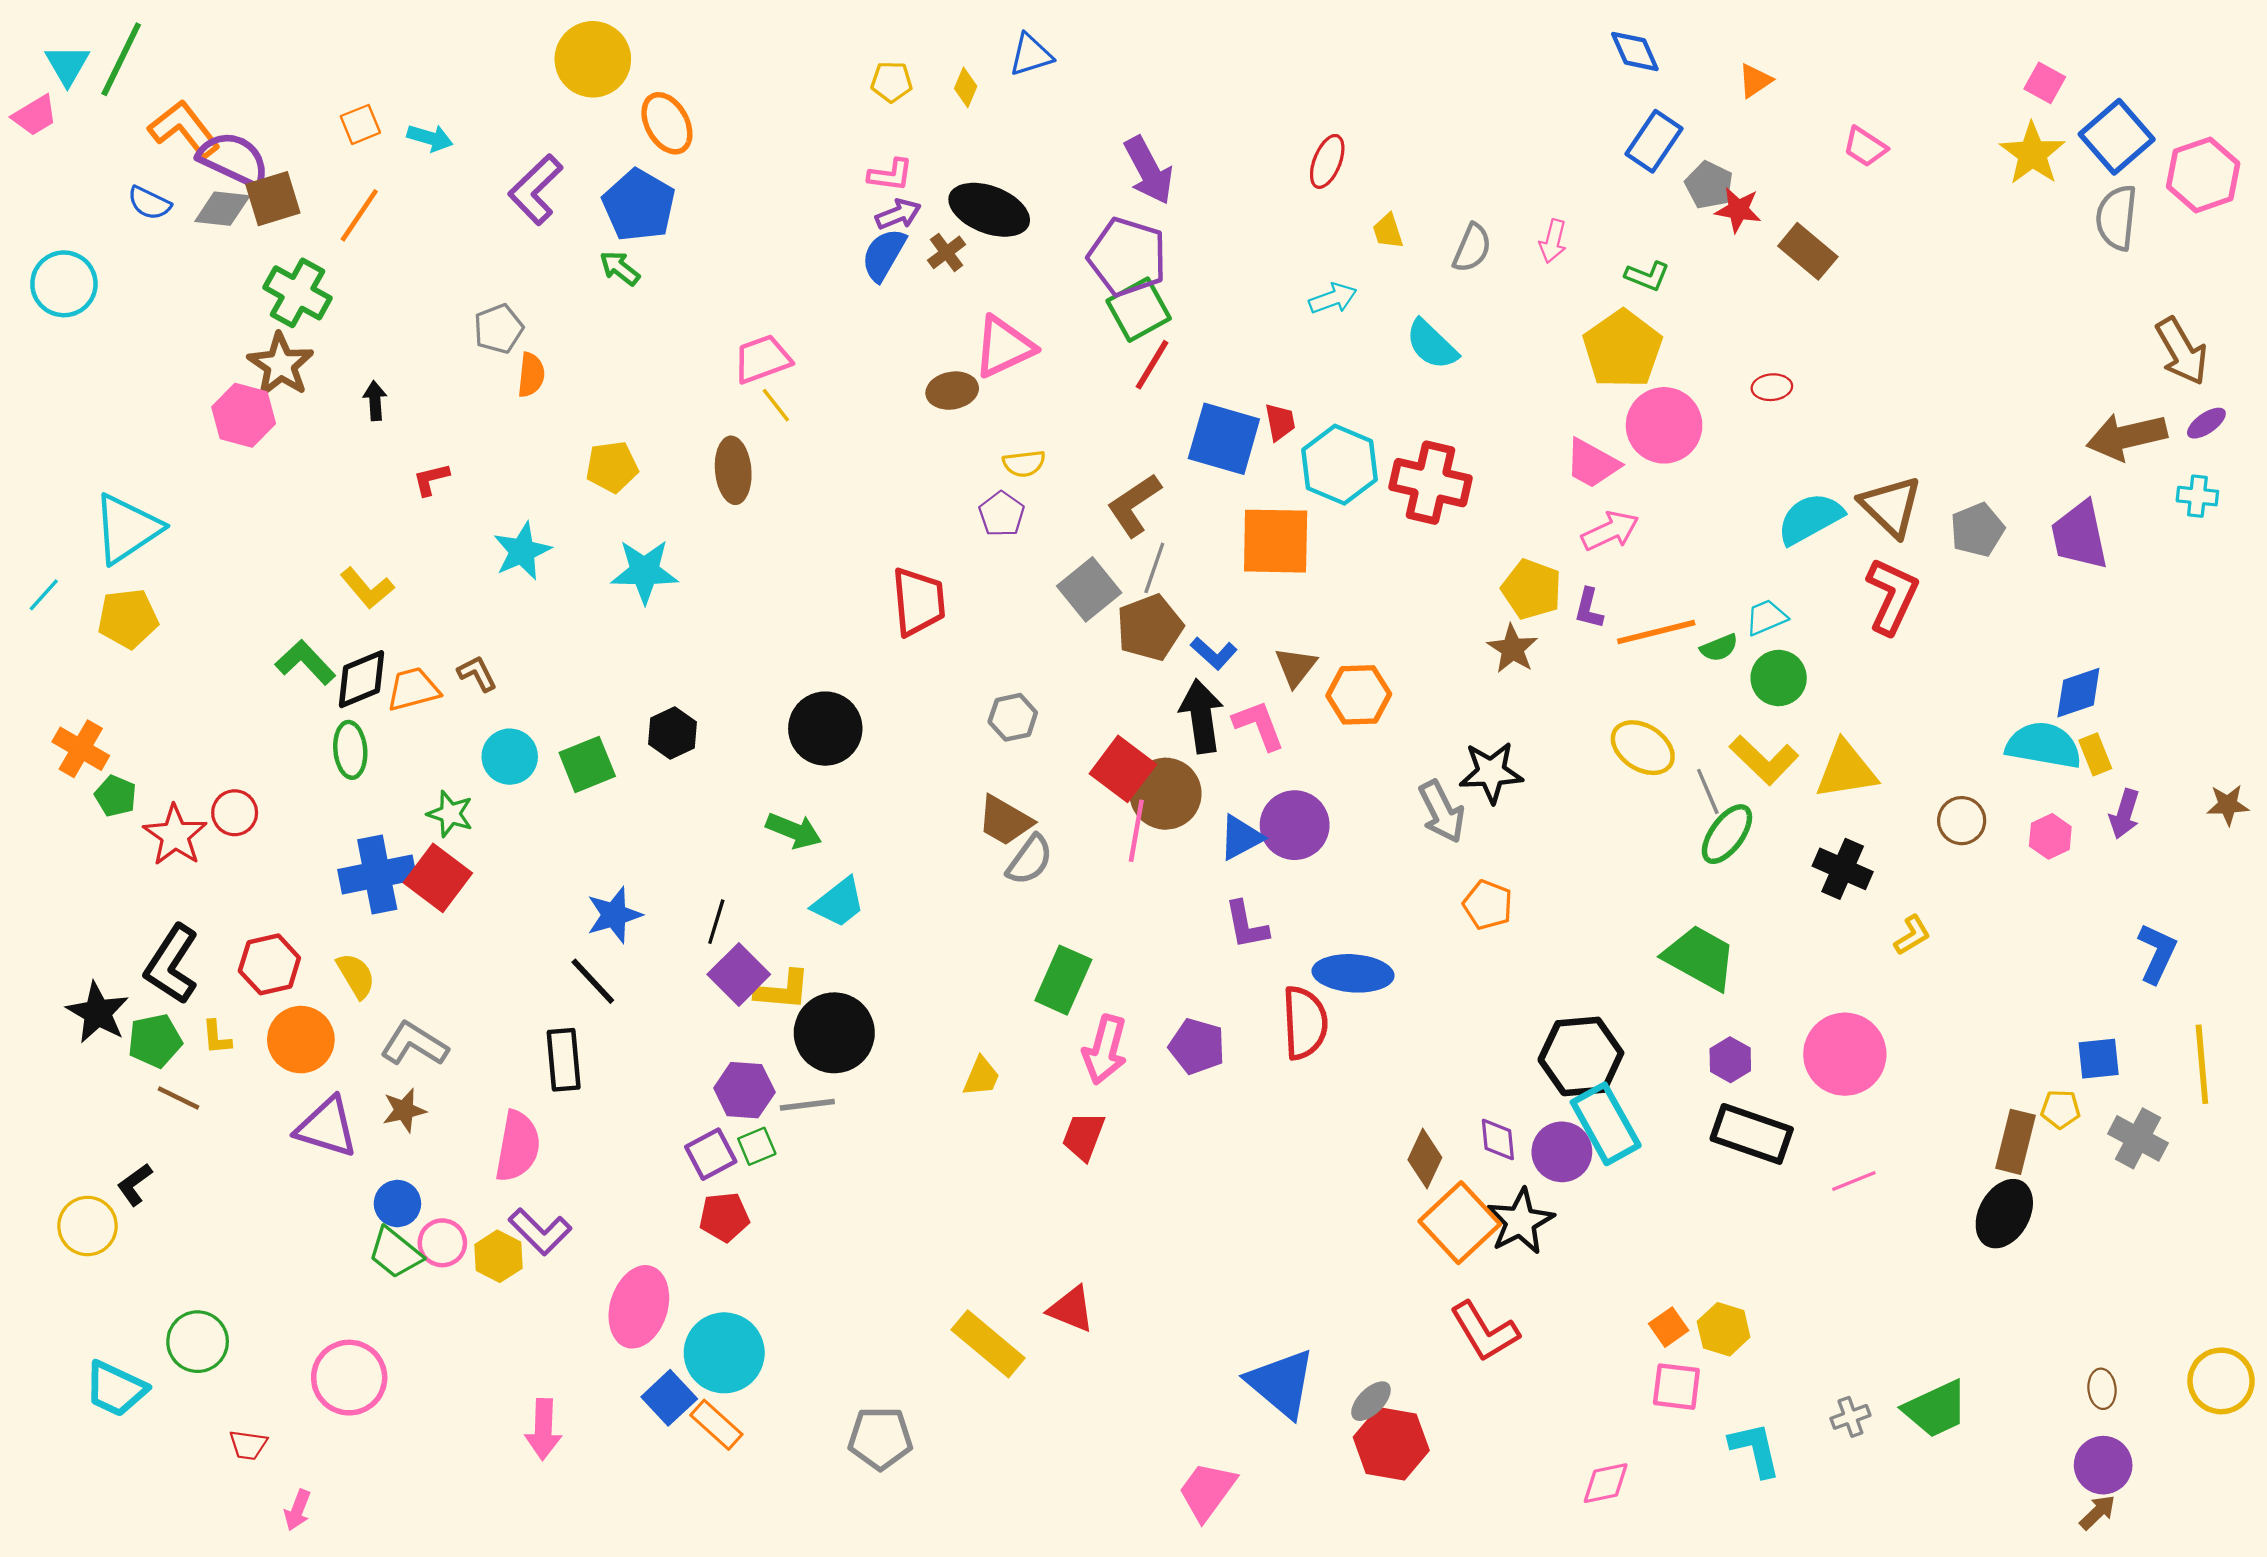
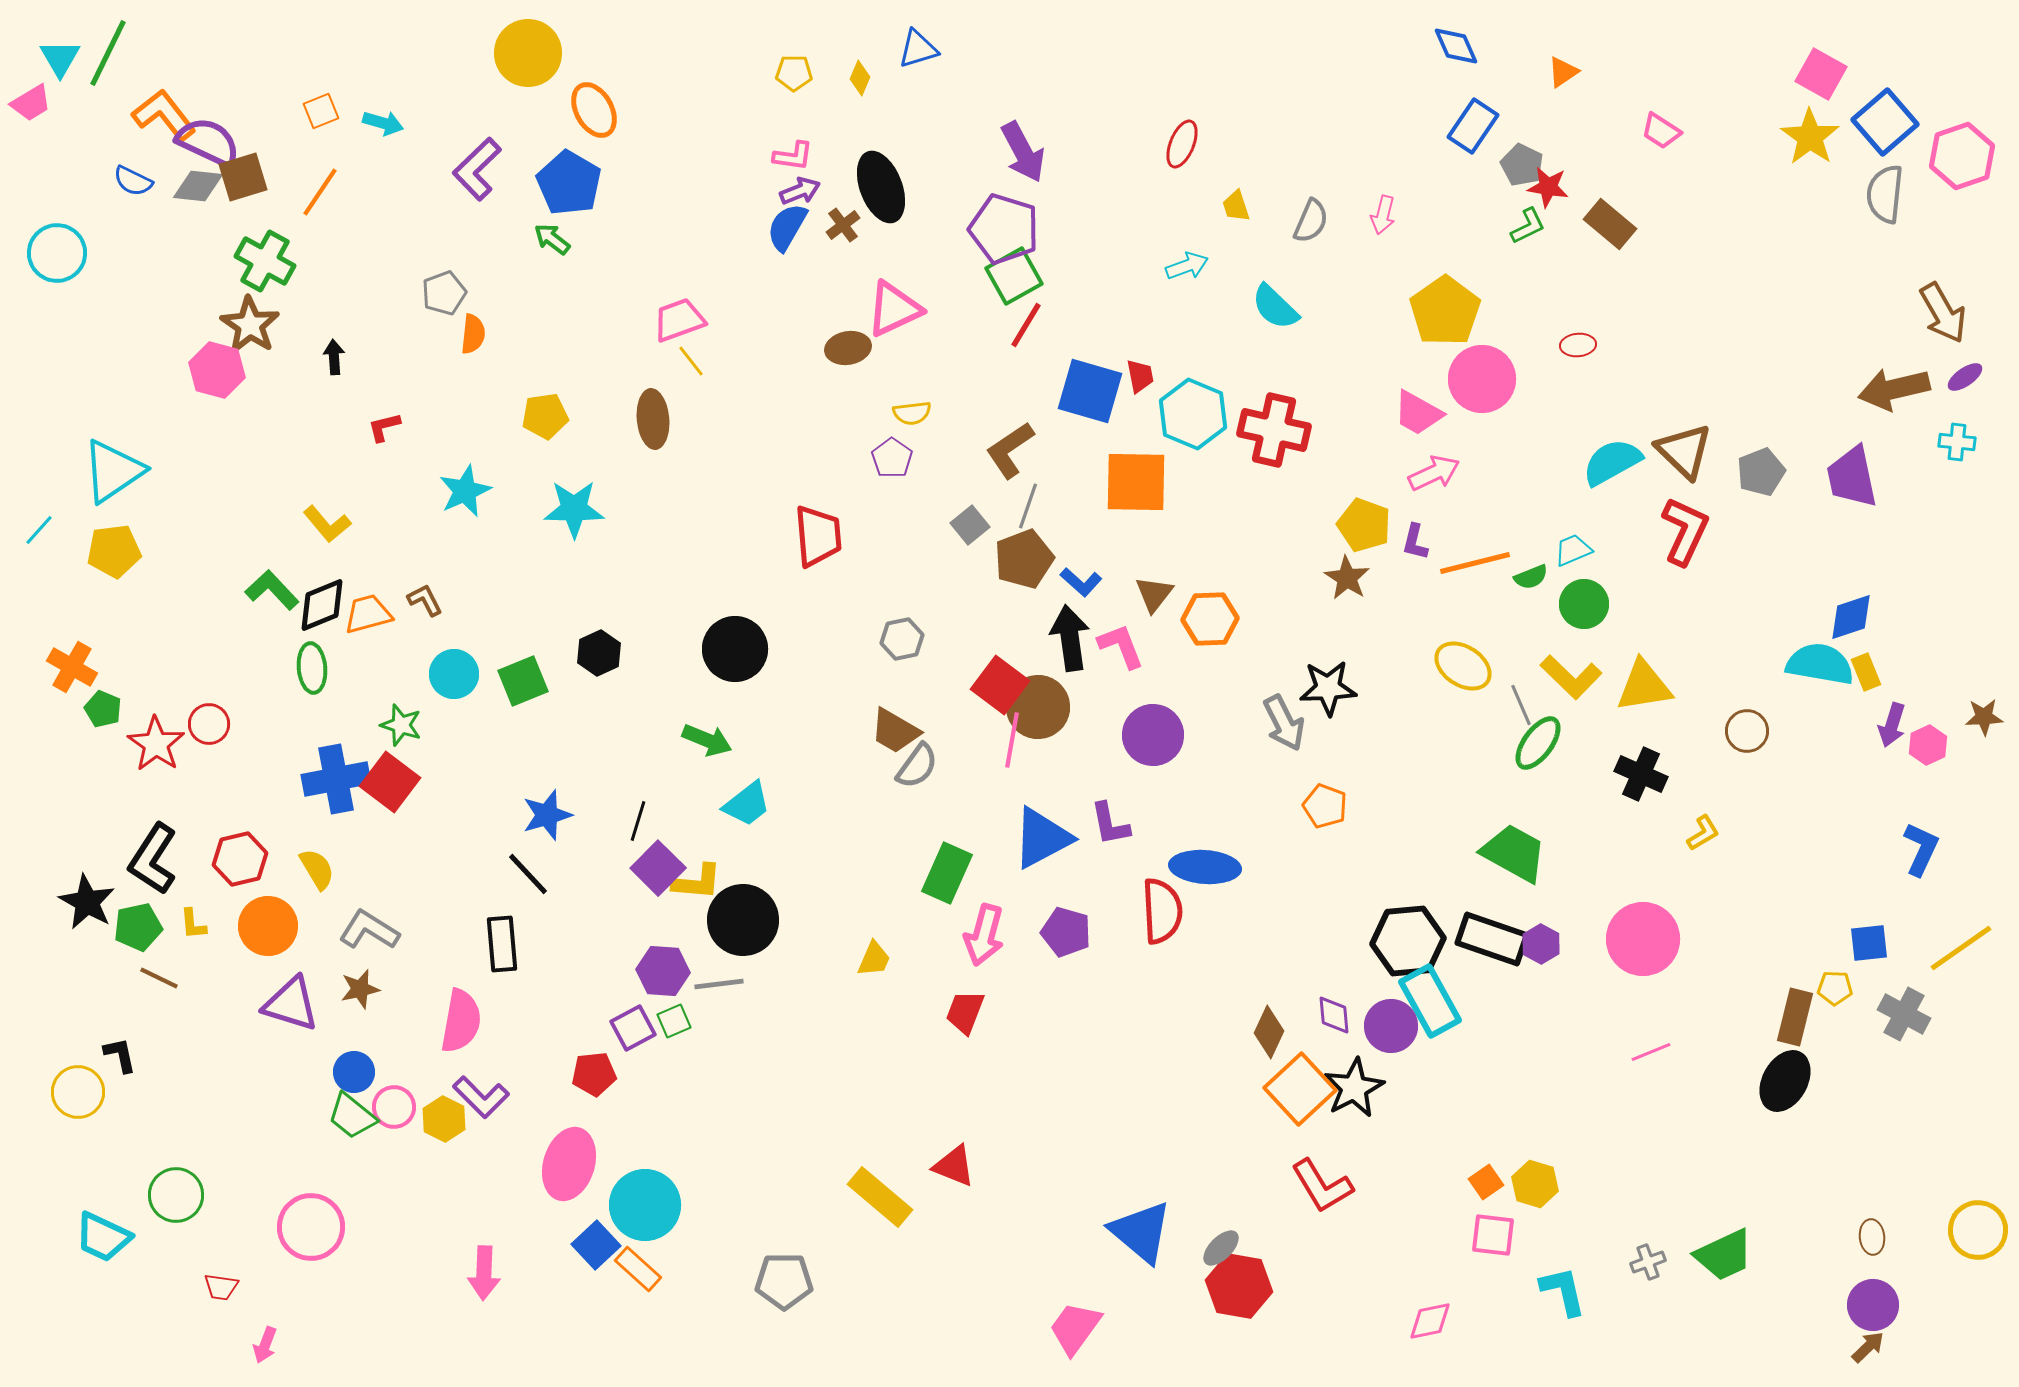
pink square: (2045, 83) -> (1821, 74), size x1.4
black ellipse: (989, 210) -> (881, 187), turned 48
green L-shape: (1647, 276) -> (1528, 226), moved, turned -48
gray square: (1089, 589) -> (970, 525), size x0.7
pink hexagon: (2050, 836) -> (1928, 745), moved
blue triangle: (1241, 837) -> (1042, 838), moved, size x1.5
yellow line: (2202, 1064) -> (1961, 948), turned 60
black rectangle: (1752, 1134) -> (1492, 939), moved
black L-shape: (135, 1184) -> (120, 1055), turned 114
red pentagon: (724, 1217) -> (594, 1074), moved

